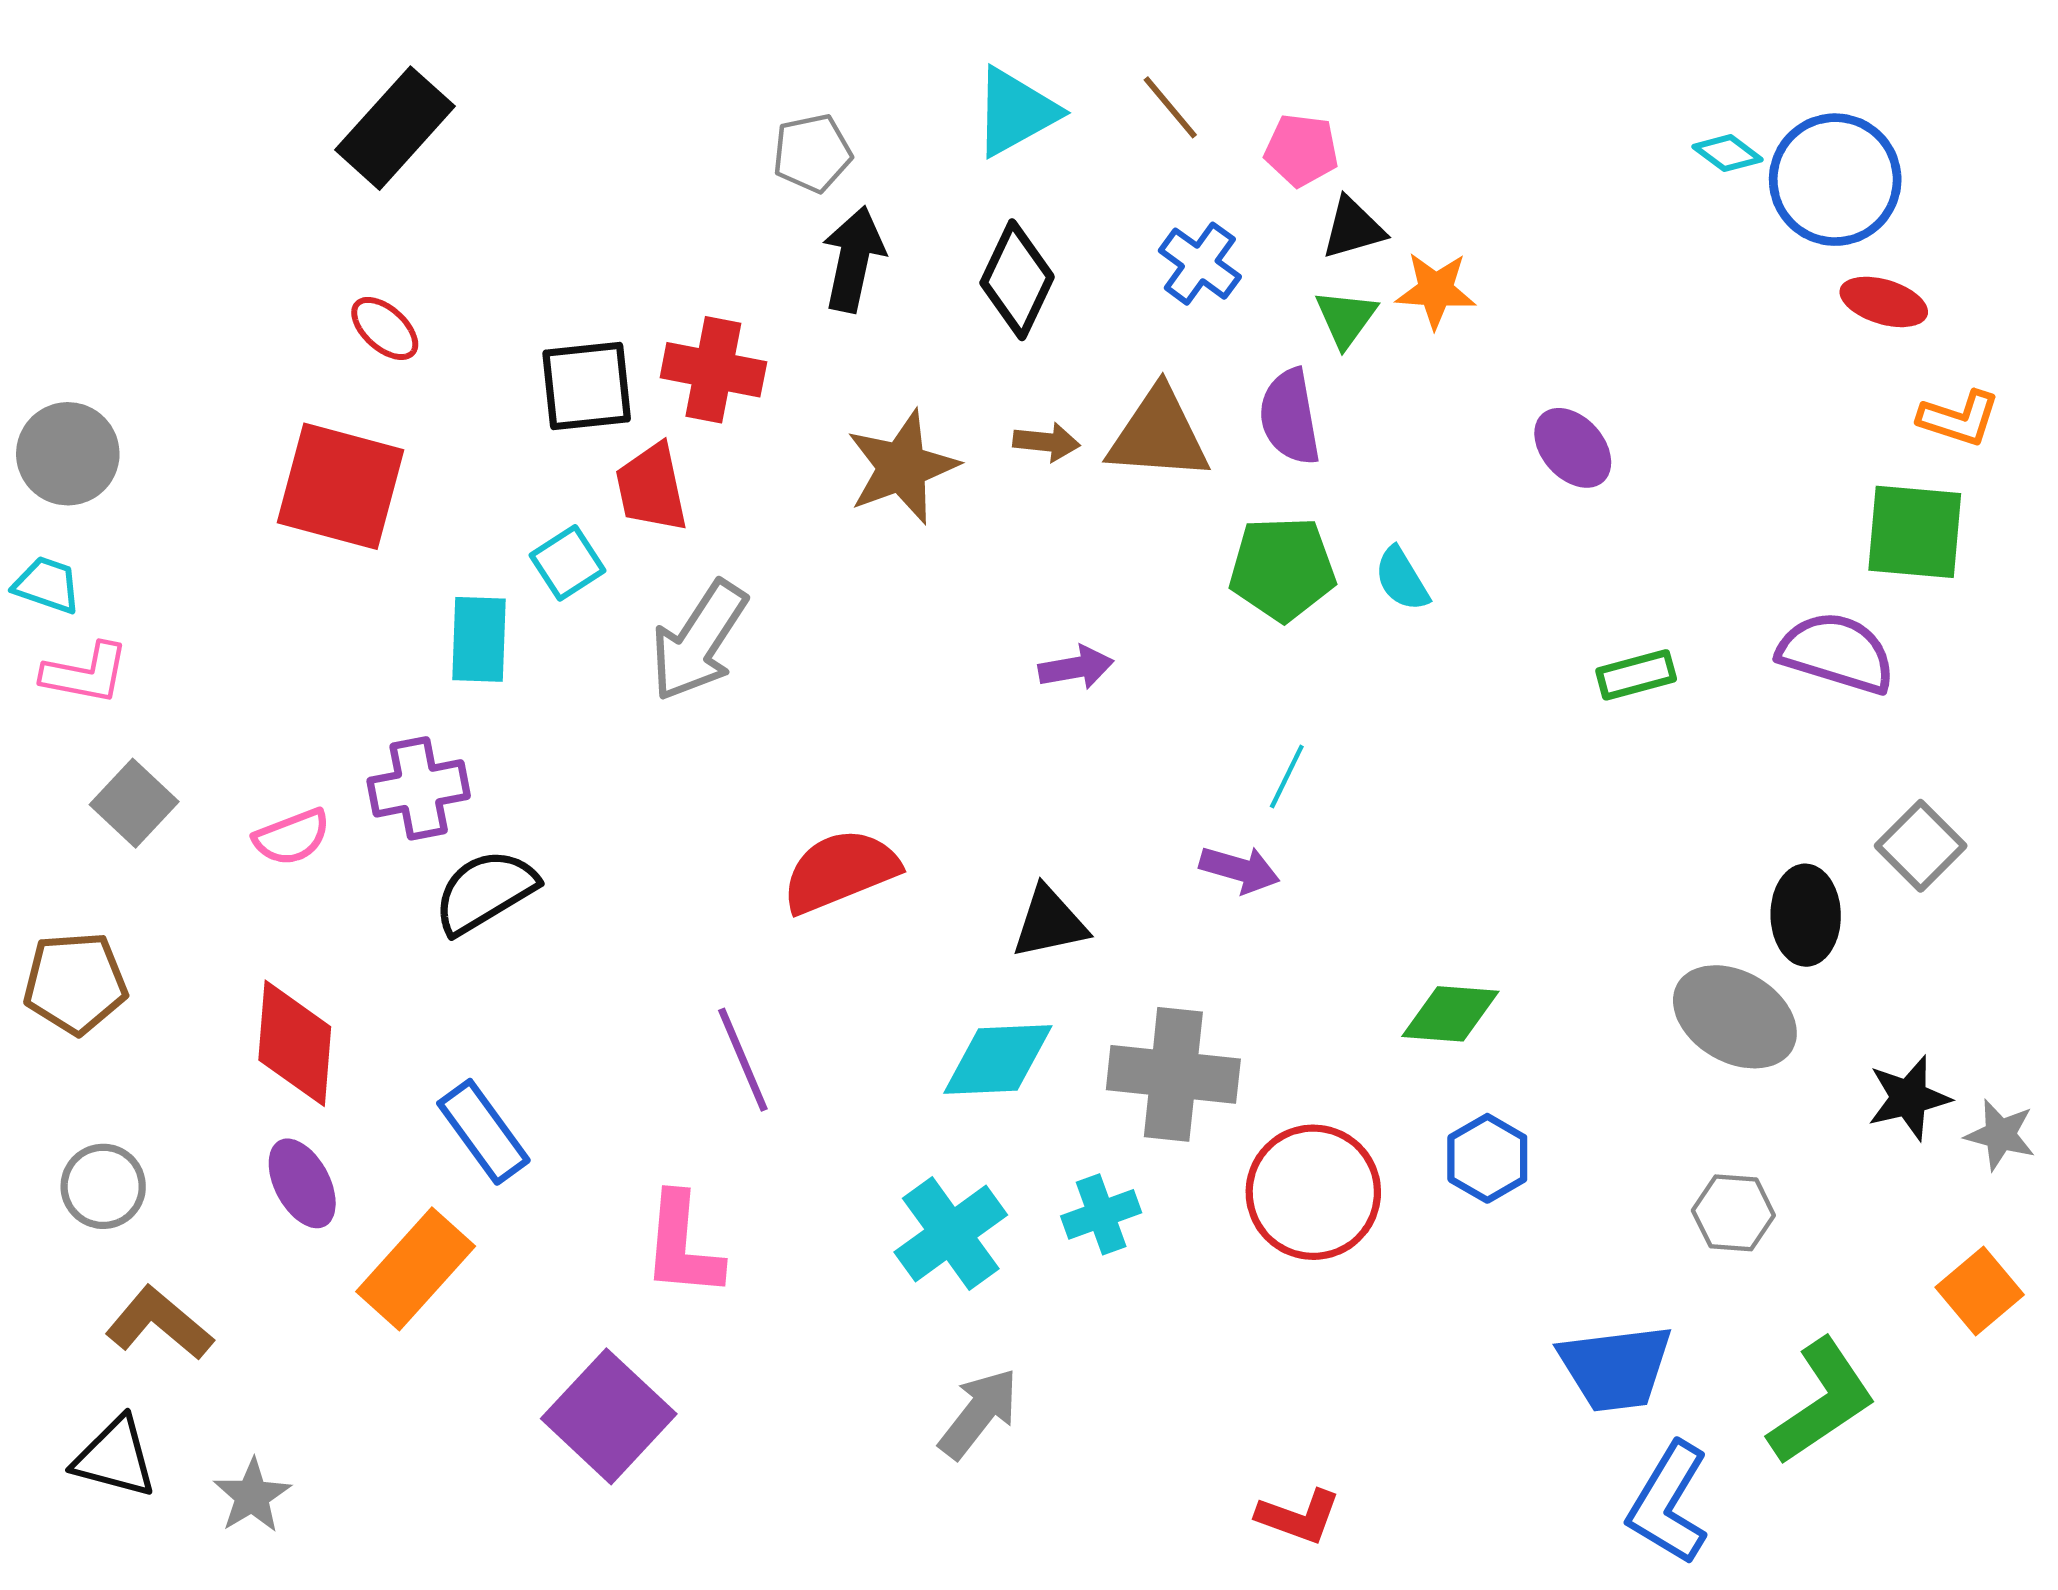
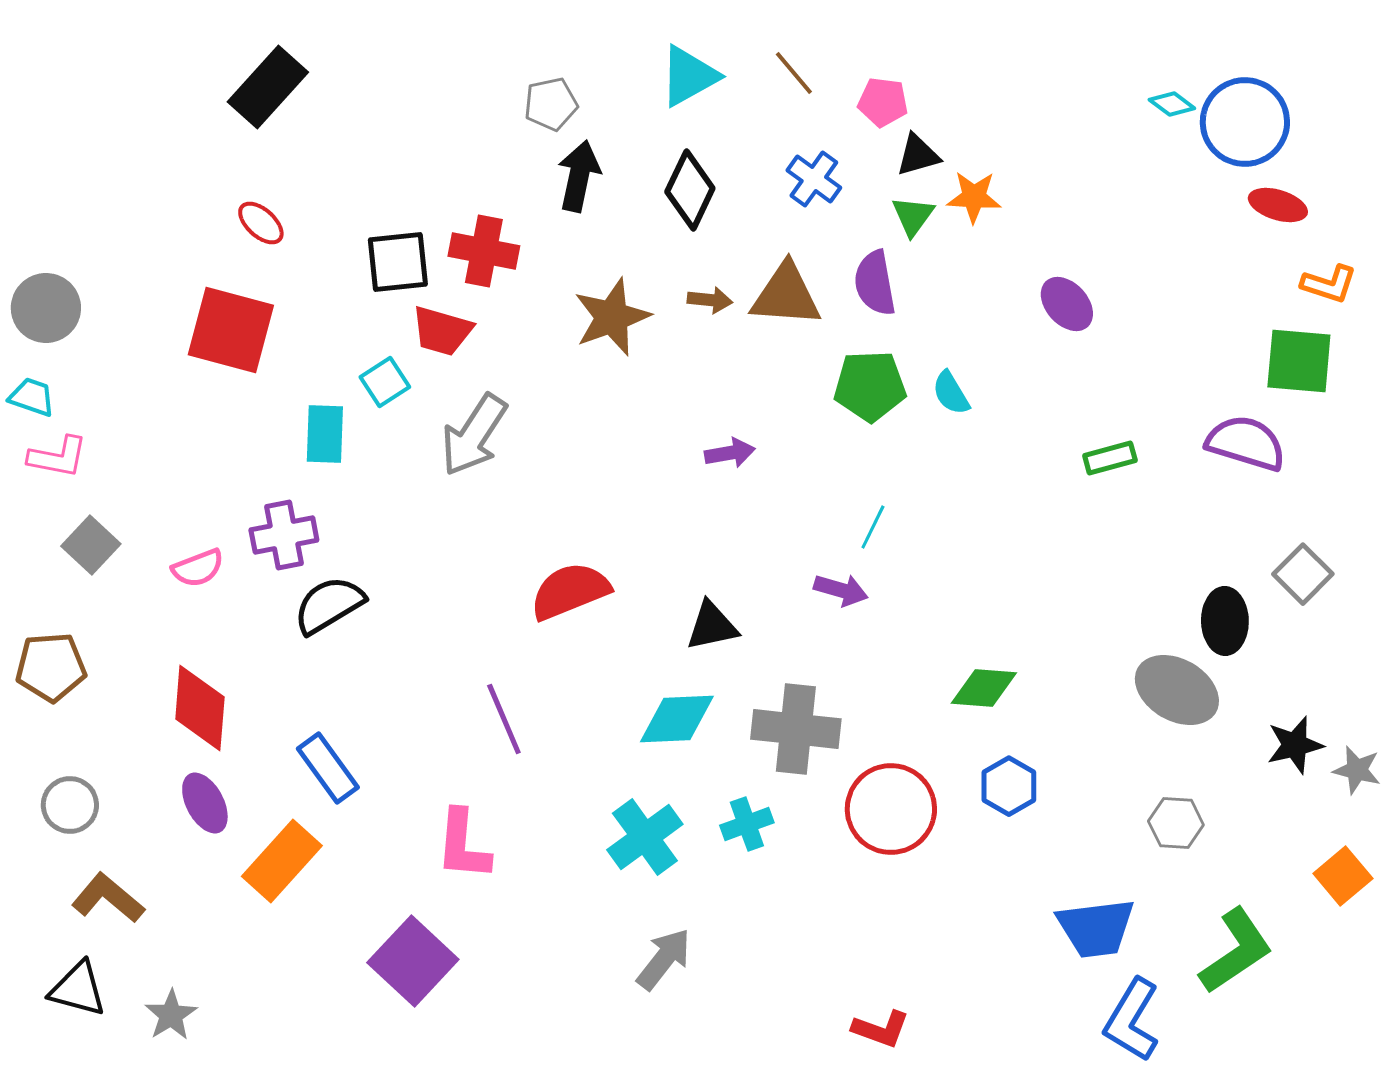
red trapezoid: (652, 488) -> (442, 331), turned -62

